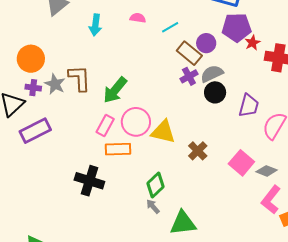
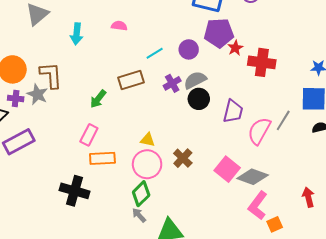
cyan line: (170, 27) -> (155, 53), moved
brown rectangle: (189, 53) -> (131, 80), moved, turned -55
brown L-shape: (79, 78) -> (51, 75), moved
green arrow: (115, 90) -> (98, 99), size x0.7
pink circle: (136, 122) -> (147, 164), moved
yellow triangle: (163, 132) -> (148, 140), size x0.6
gray diamond: (267, 171) -> (253, 177), size x1.4

